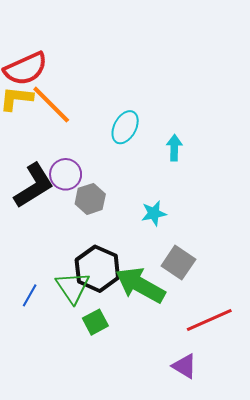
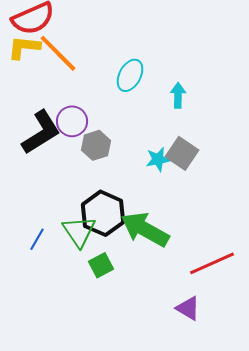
gray square: (178, 263) -> (182, 153), moved

